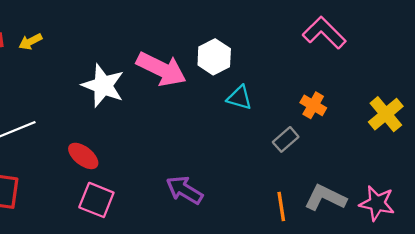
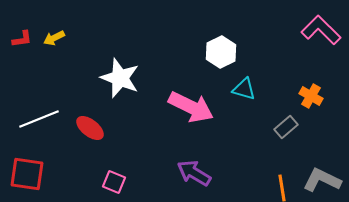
pink arrow: (161, 69) -> (191, 107), moved
red ellipse: (83, 156) -> (90, 128), moved
pink square: (96, 200) -> (114, 182), size x0.7

